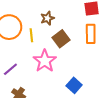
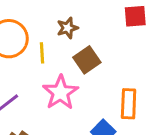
orange rectangle: (91, 34) -> (129, 104), moved

